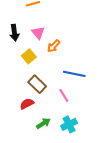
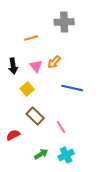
orange arrow: (54, 46) -> (54, 62), moved
blue line: (74, 74) -> (72, 88), moved
red semicircle: (27, 104) -> (13, 135), moved

